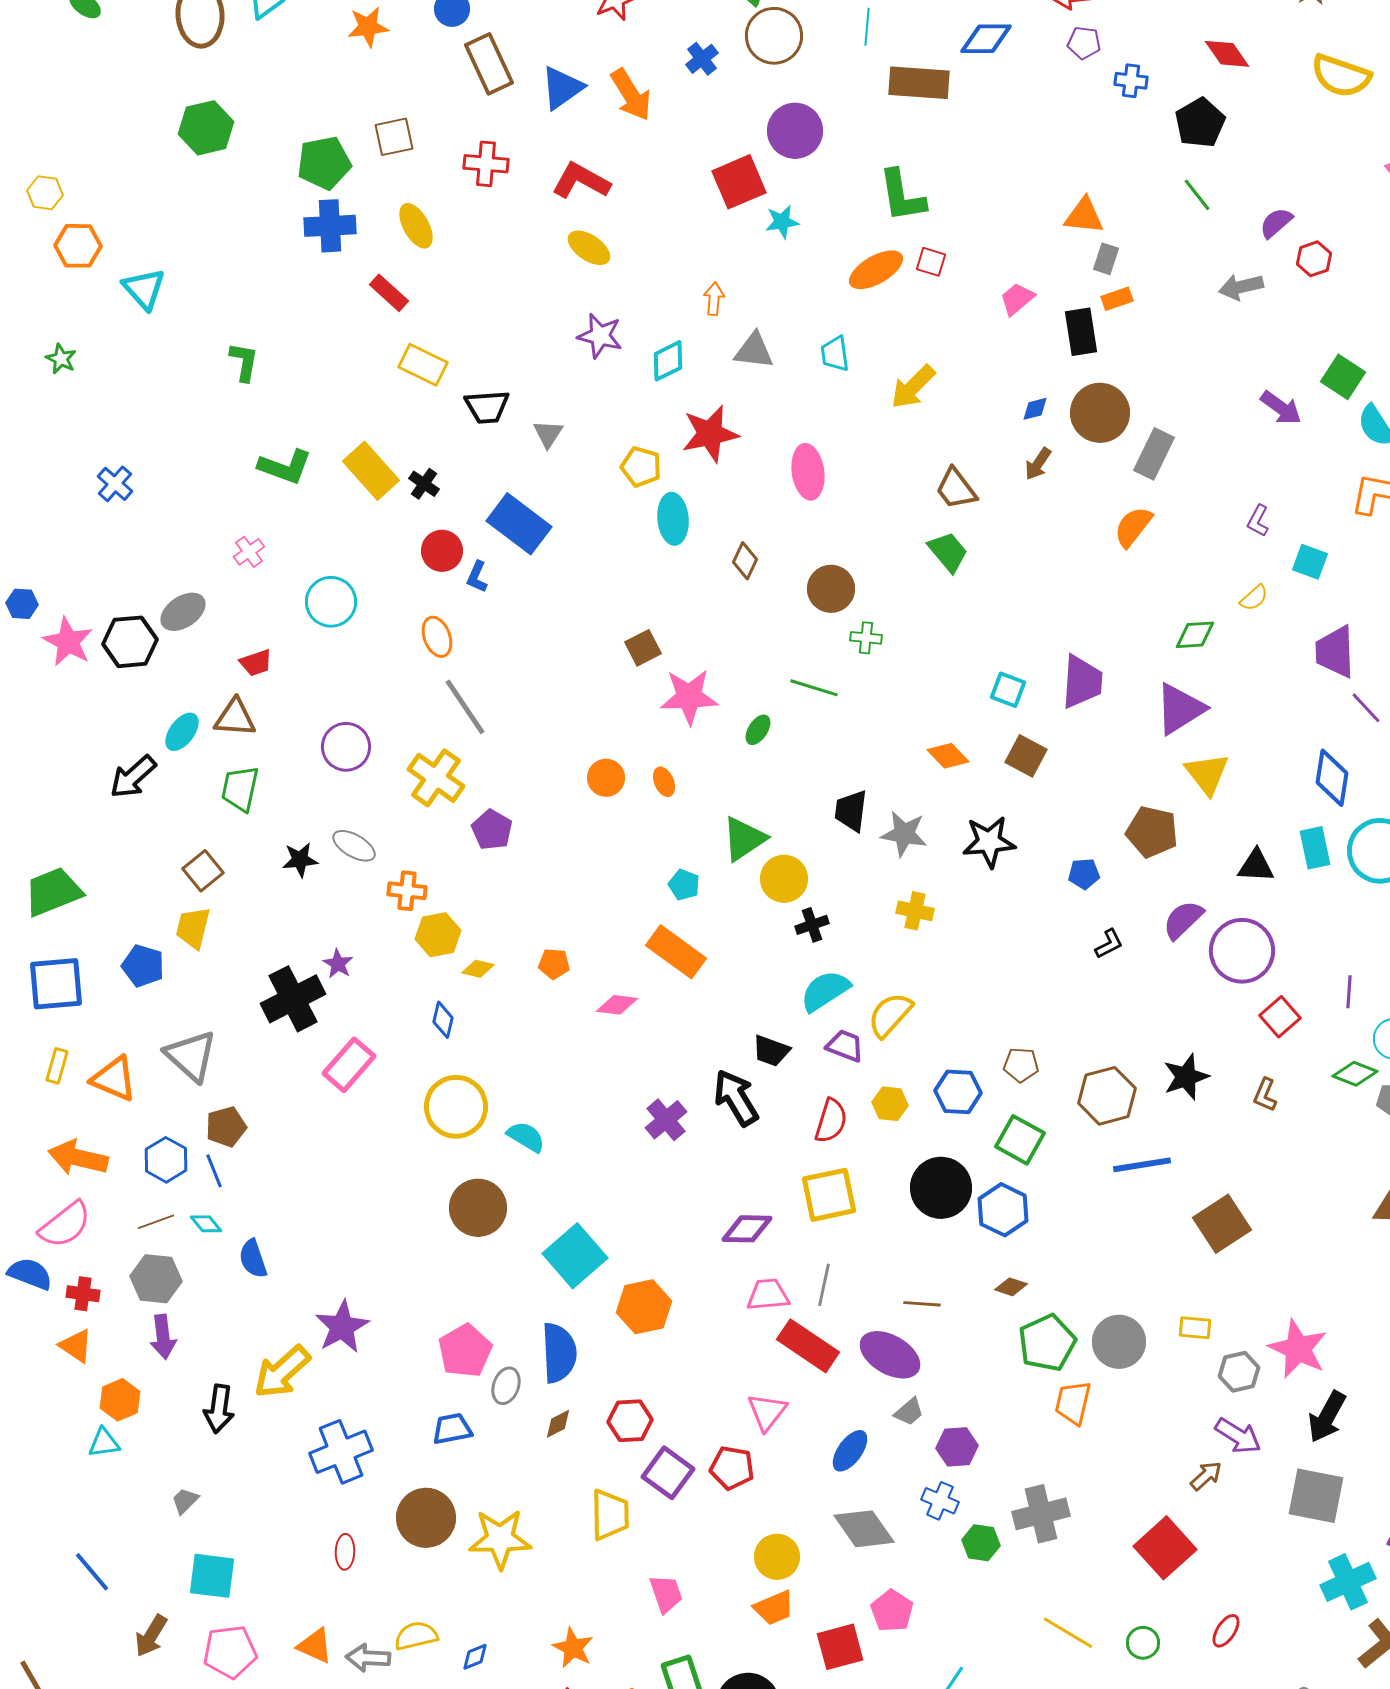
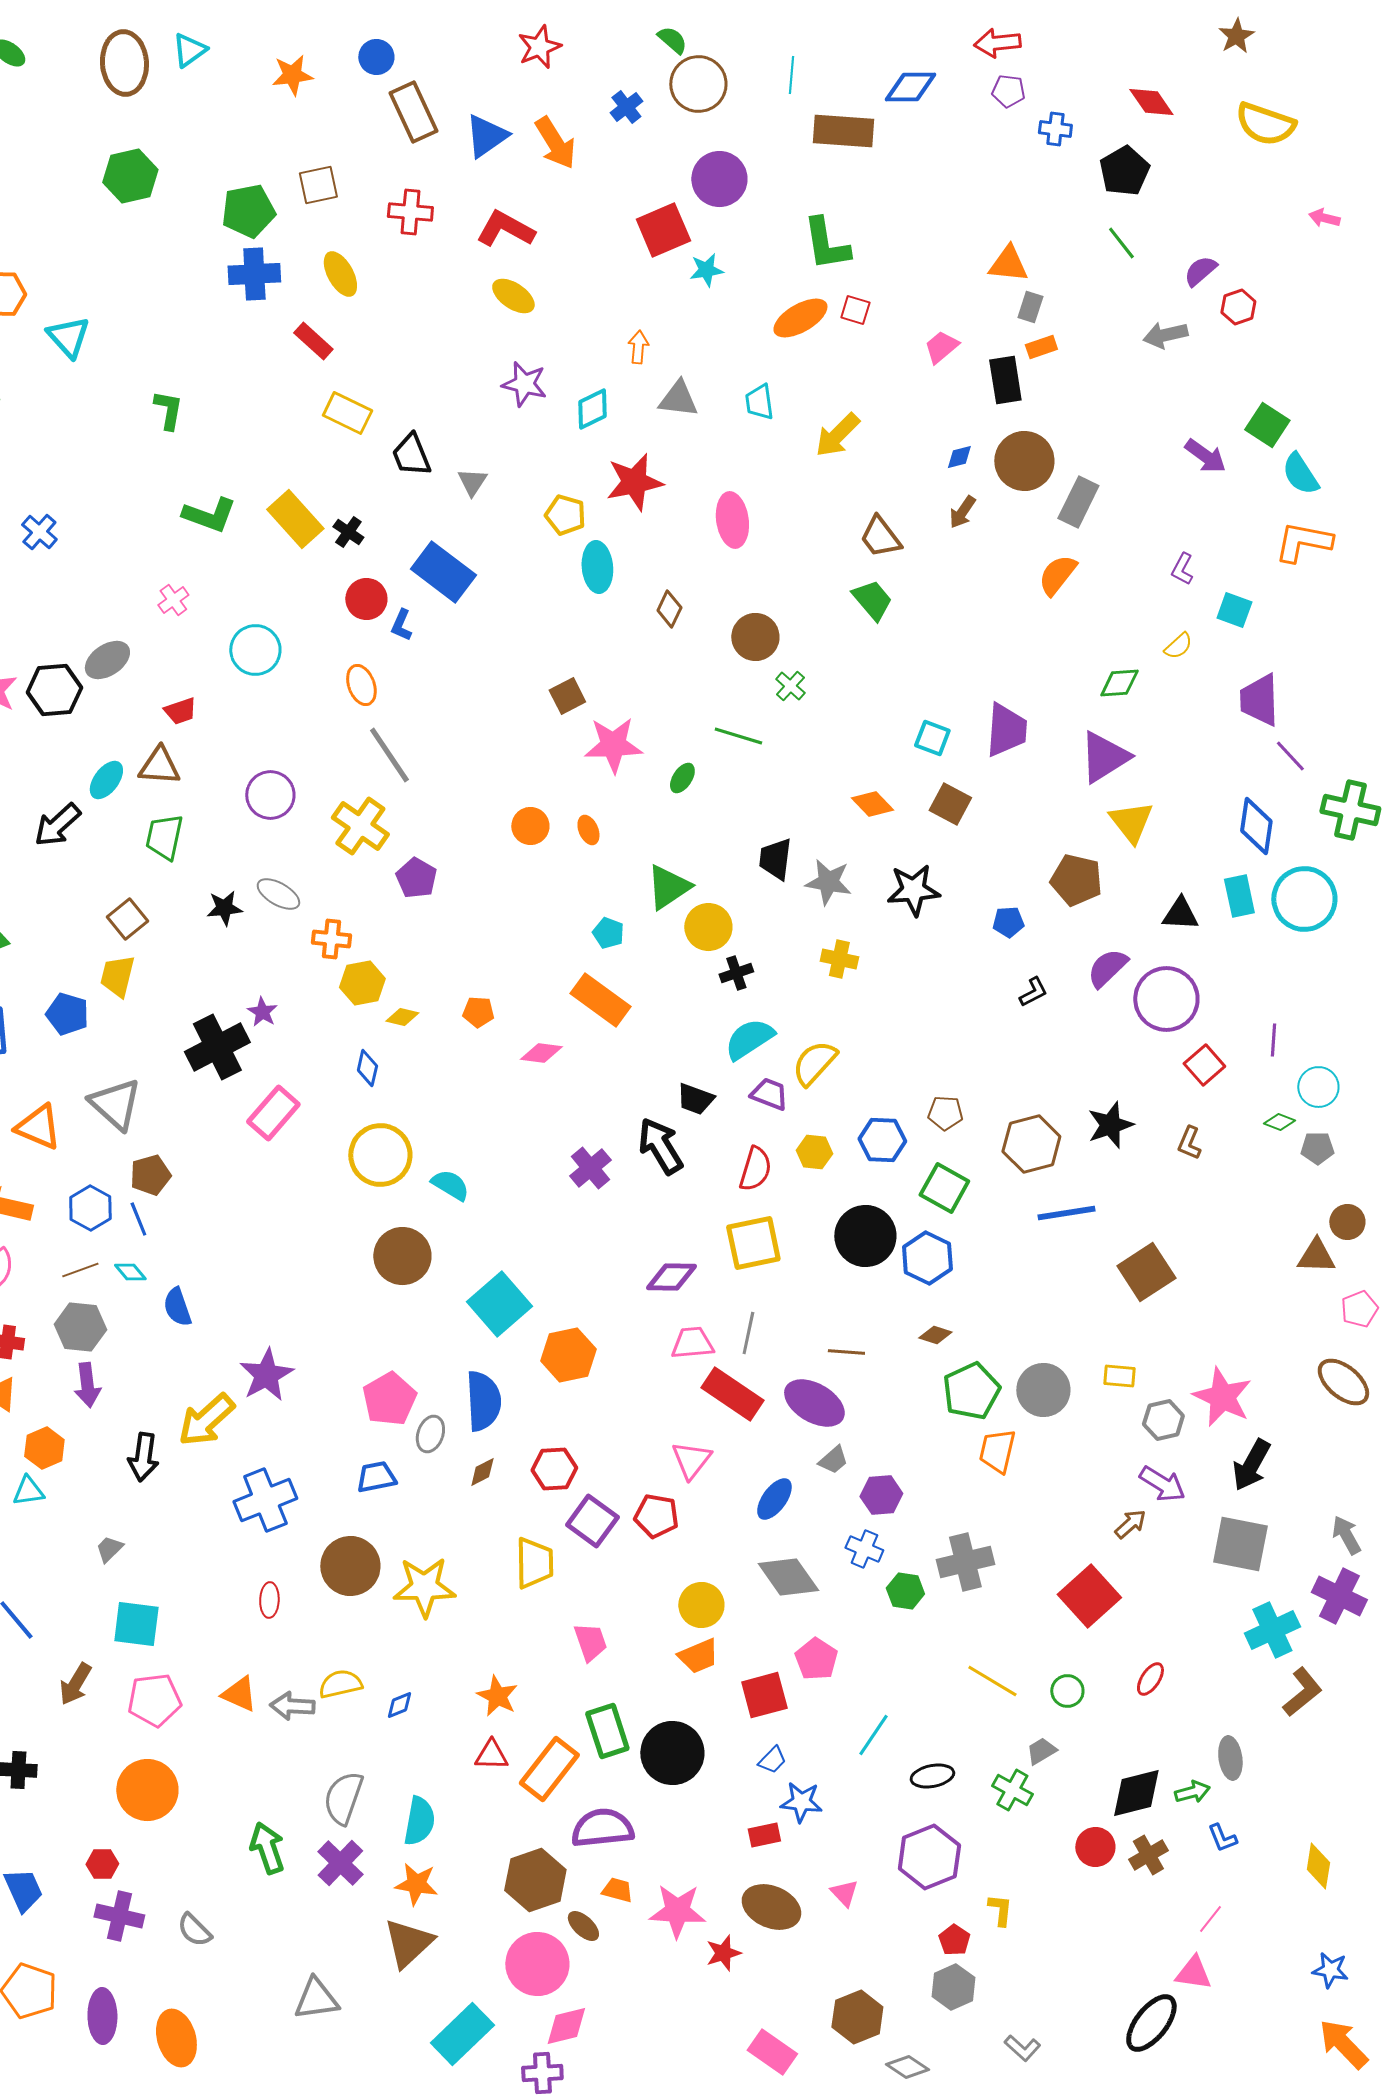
black trapezoid: (487, 407) -> (411, 455), turned 72
green cross: (866, 638) -> (790, 686), turned 36
green diamond: (1355, 1074) -> (1279, 1122), size x0.7

